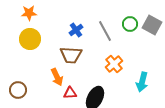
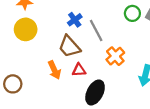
gray line: (105, 31) -> (96, 30), moved
brown trapezoid: (71, 55) -> (69, 47), turned 45
red triangle: (70, 93) -> (79, 70), moved

